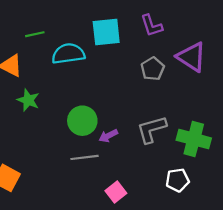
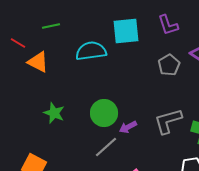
green line: (35, 34) -> (51, 26), moved
green star: (28, 100) -> (54, 113), moved
gray line: (85, 157) -> (106, 147), turned -35

